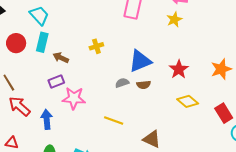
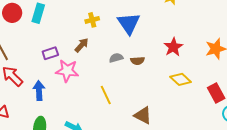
brown arrow: (61, 58) -> (82, 45), moved, turned 105
blue triangle: (140, 61) -> (129, 23), moved, turned -45
yellow line: (114, 121) -> (106, 95), turned 42

